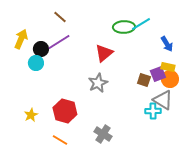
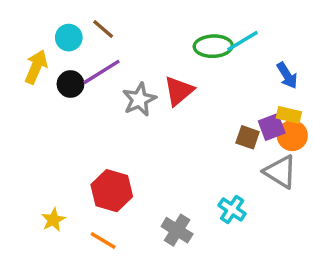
cyan circle: (36, 63) -> (69, 38), moved
gray star: (98, 83) -> (139, 99), moved
cyan cross: (153, 111) -> (232, 210), moved, turned 35
yellow star: (31, 115) -> (53, 220), moved

